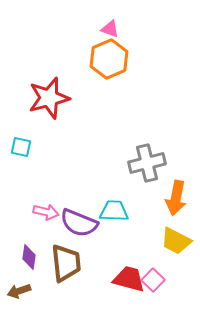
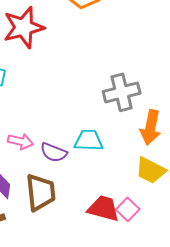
purple semicircle: (79, 223) -> (54, 152), size x0.7

